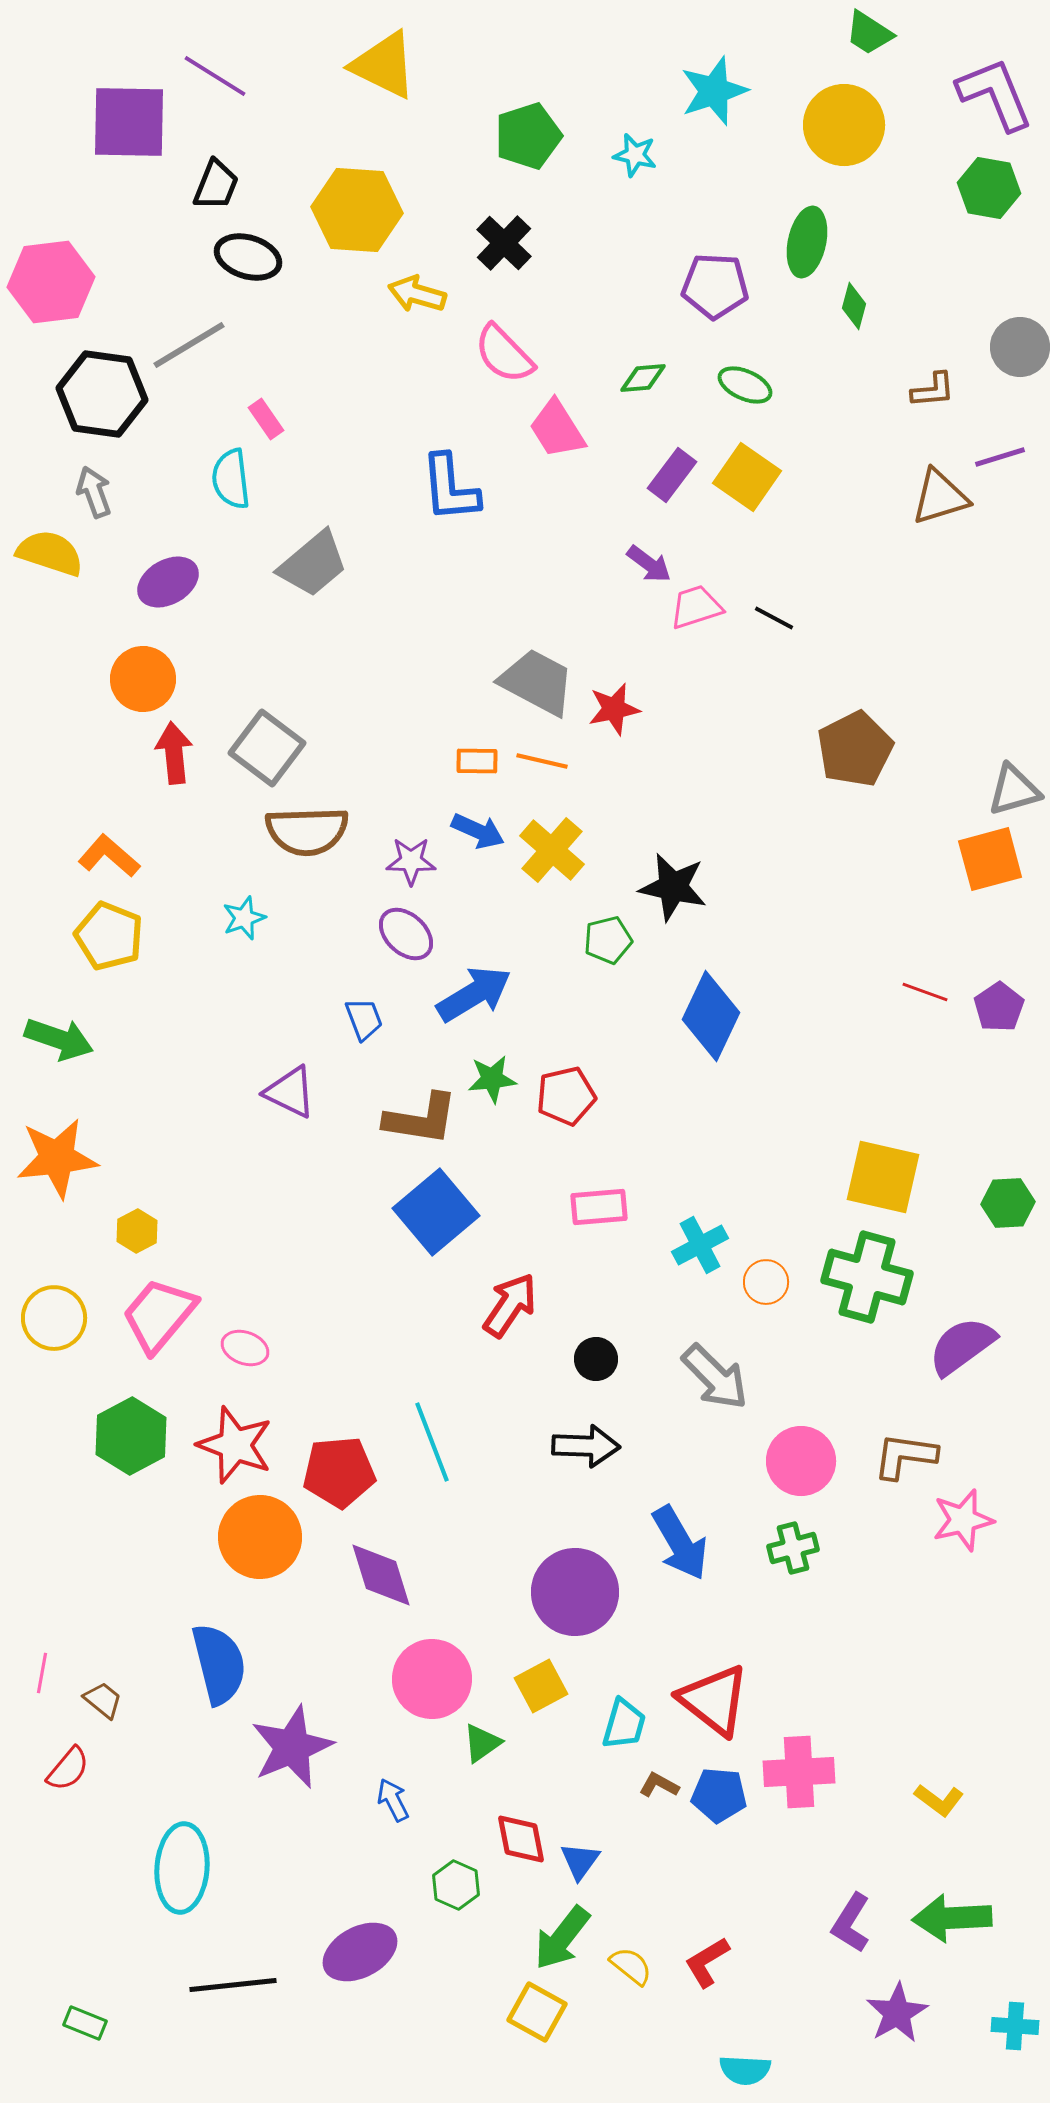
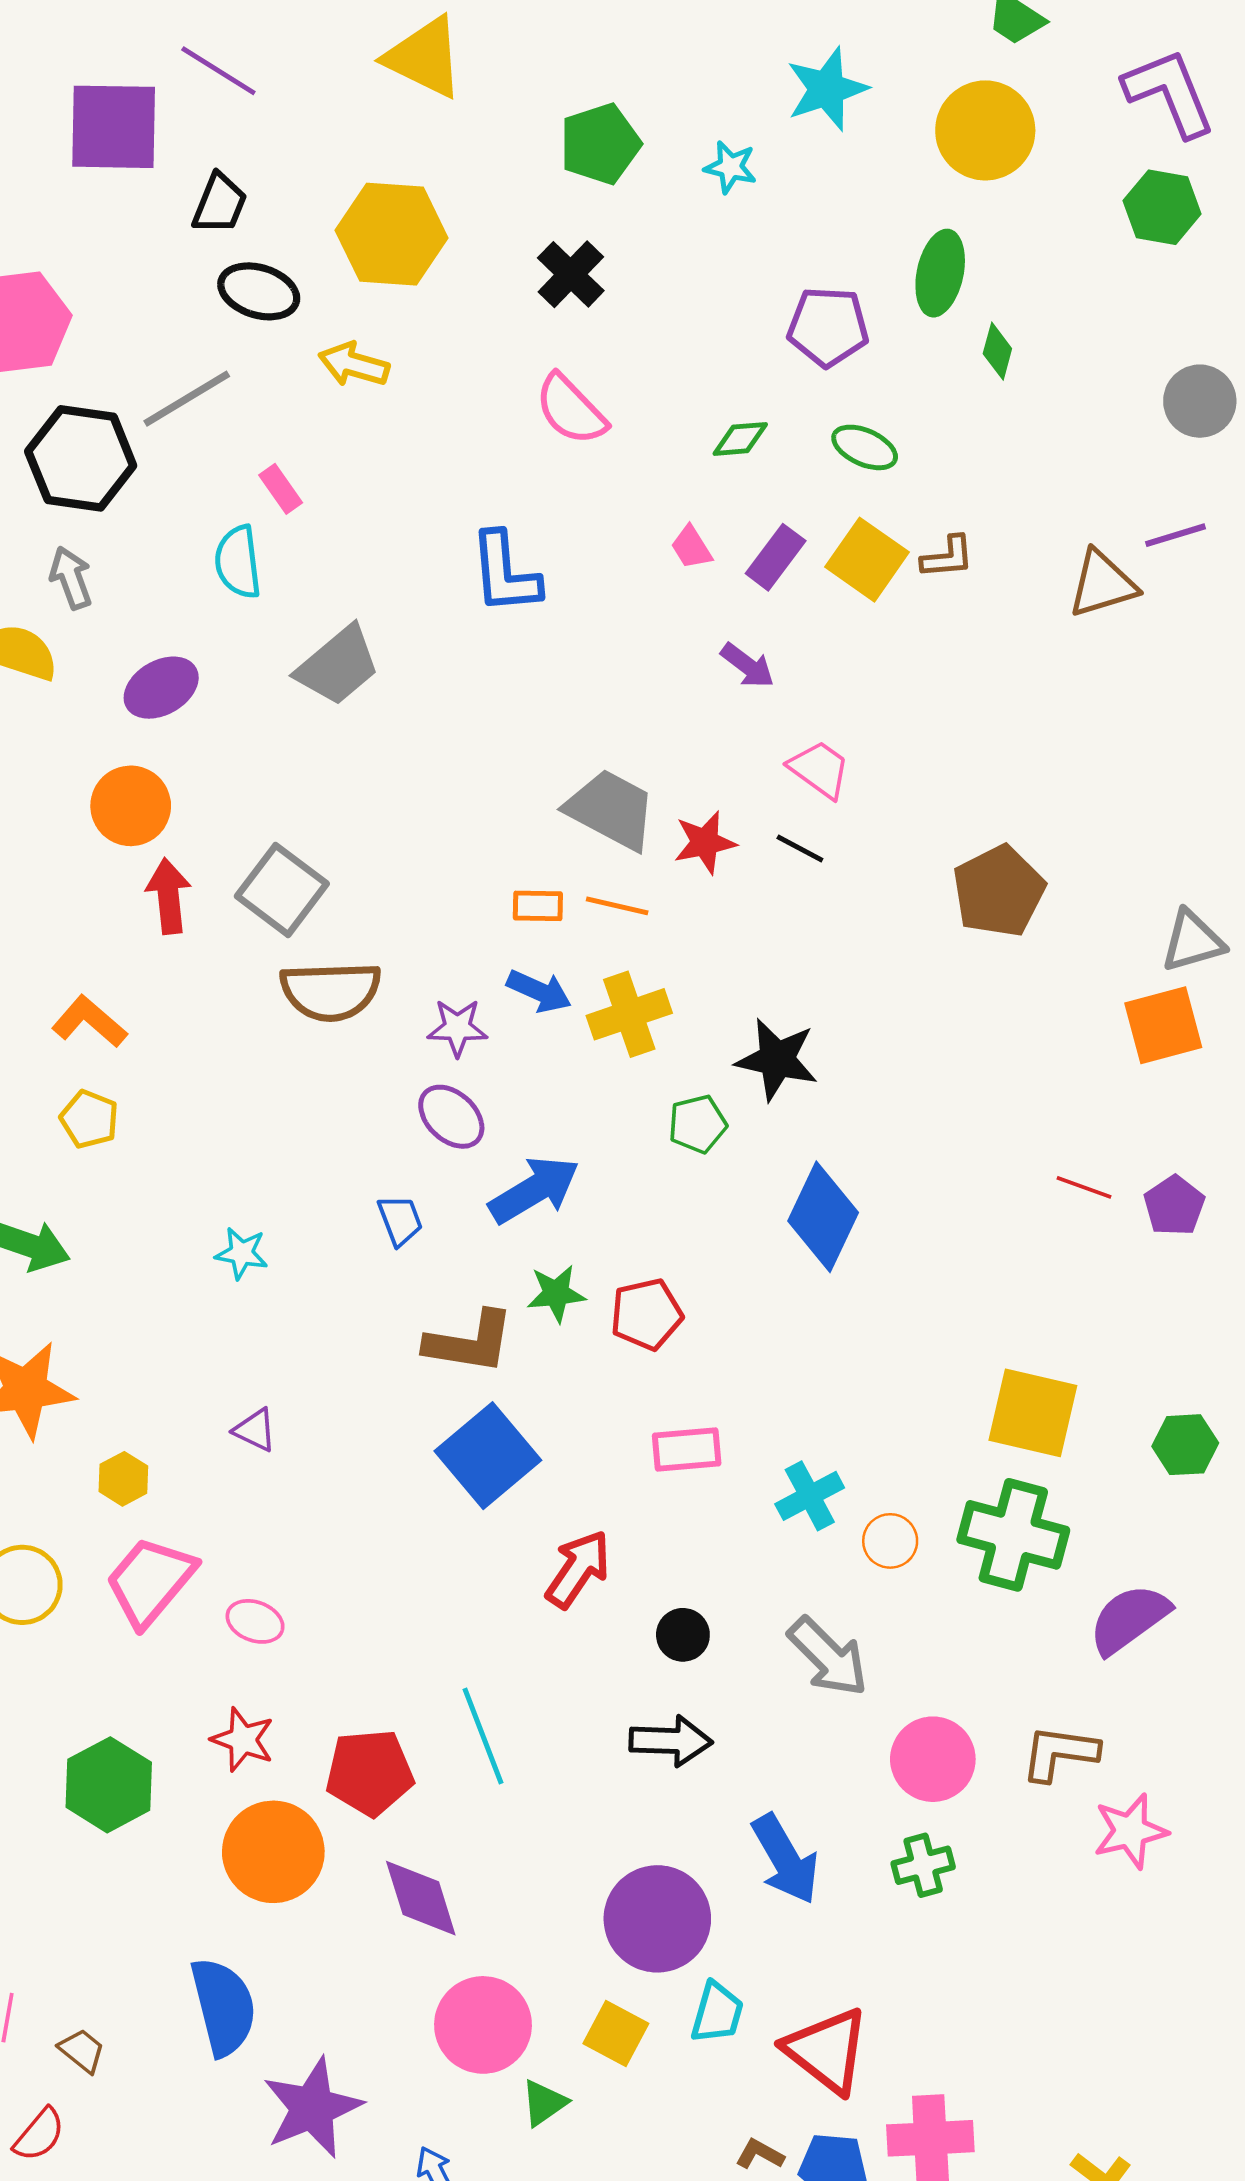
yellow arrow: (417, 294) -> (354, 365), moved
brown L-shape: (933, 390) -> (947, 557), moved
pink trapezoid: (557, 429) -> (691, 547), moved, size x0.6
pink trapezoid: (696, 607) -> (819, 769), moved, turned 54
black line: (774, 618) -> (800, 849), moved
yellow cross: (552, 850) -> (629, 1014), turned 30
cyan star: (244, 918) -> (242, 1253), moved, turned 30
yellow pentagon: (109, 936) -> (89, 1119), size x0.7
purple triangle: (290, 1092) -> (255, 1430), moved, size x0.7
green hexagon: (131, 1436) -> (109, 1785), moved
red star: (235, 1445) -> (243, 1740), size x0.7
yellow square: (541, 1686) -> (616, 2033), turned -34
cyan trapezoid: (624, 1724) -> (717, 2013), moved

